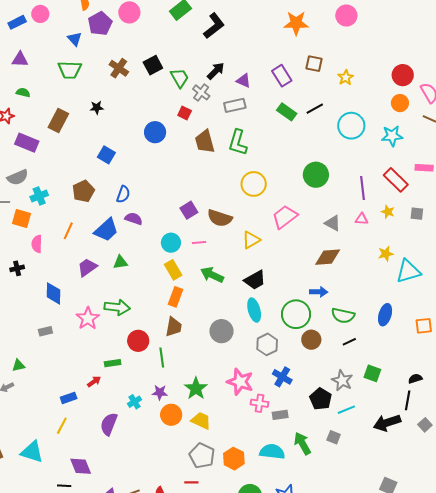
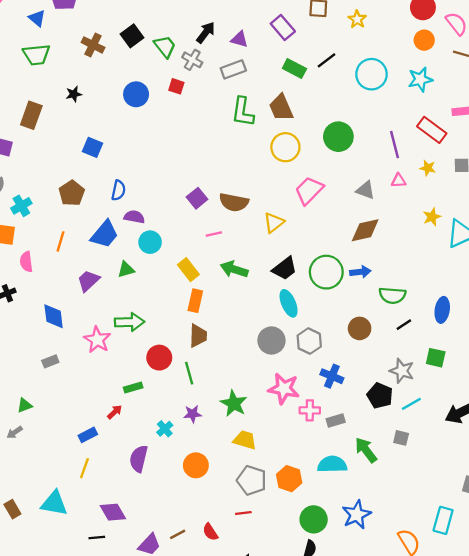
blue circle: (155, 132) -> (136, 94), moved
brown trapezoid: (205, 142) -> (281, 108), moved
yellow circle: (254, 184) -> (285, 147), moved
cyan circle: (171, 243) -> (150, 242), moved
green circle: (296, 314) -> (326, 272), moved
blue ellipse: (385, 315) -> (442, 310), moved
gray circle: (221, 331) -> (271, 341), moved
orange circle: (171, 415) -> (196, 465), moved

